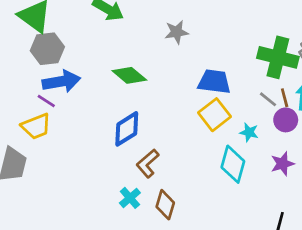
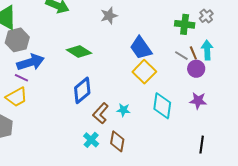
green cross: (278, 57) -> (185, 24), size x0.7
blue trapezoid: (214, 82) -> (141, 48), turned -125
cyan star: (249, 132) -> (123, 110), moved
purple star: (282, 164) -> (198, 101), turned 30

